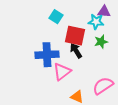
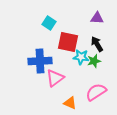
cyan star: (96, 22) -> (81, 57), moved
green star: (101, 42) -> (94, 61), moved
black arrow: (76, 51) -> (97, 44), moved

